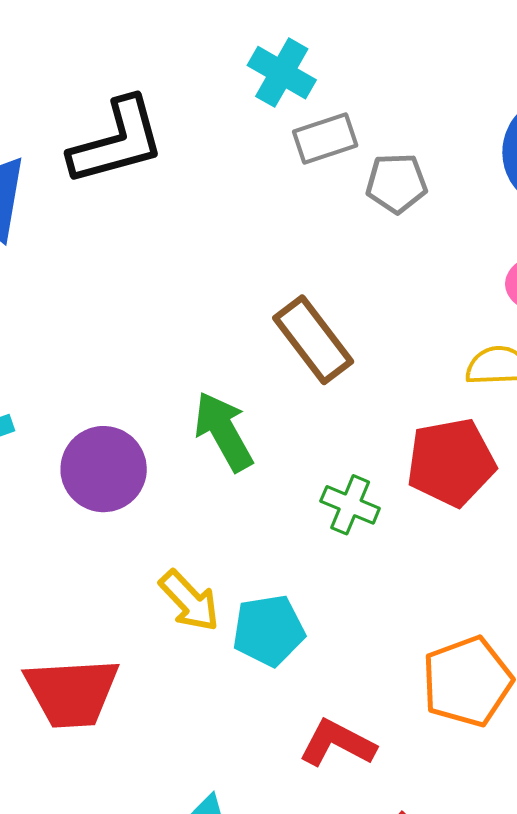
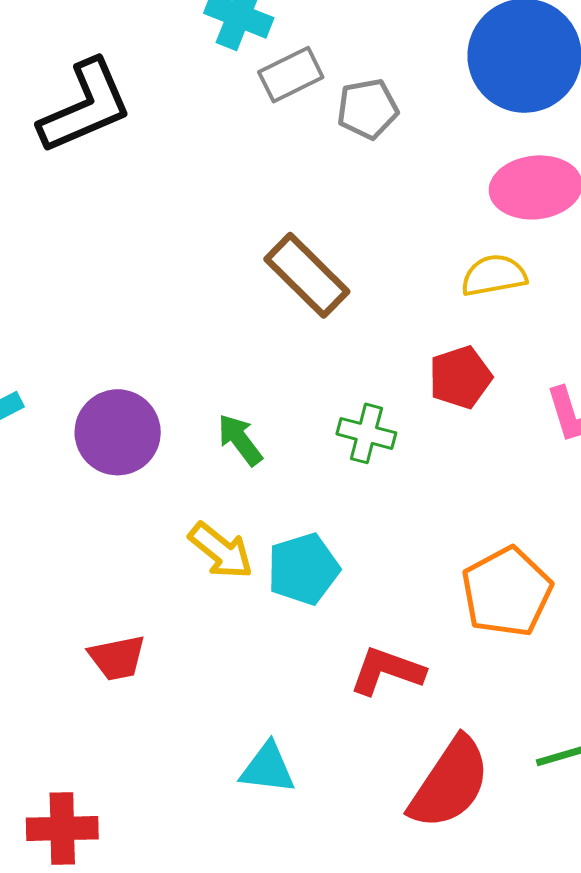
green arrow: (224, 431) -> (240, 440), moved, size x0.7
red pentagon: (451, 462) -> (460, 377), size x0.7
red trapezoid: (72, 693) -> (117, 658), size x0.6

